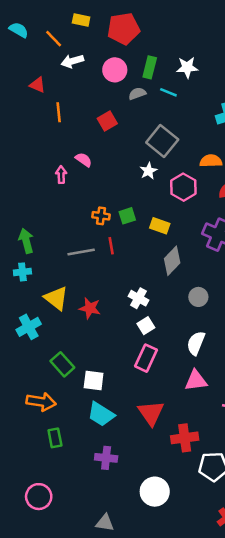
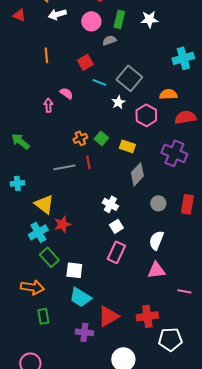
red triangle: (37, 85) -> (19, 15), moved
cyan line: (168, 92) -> (99, 82), moved
orange cross: (101, 216) -> (80, 138), turned -32
green square: (127, 216) -> (101, 138), turned -32
green arrow: (26, 241) -> (20, 141), moved, turned -36
red star: (90, 308) -> (62, 224), moved, turned -30
cyan cross: (29, 327) -> (38, 232), moved
red triangle: (151, 413) -> (108, 316), moved, turned 35

